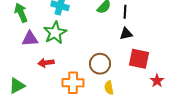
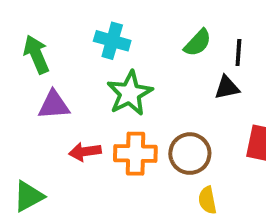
green star: (55, 33) -> (130, 93), moved
black triangle: (126, 34) -> (227, 87), moved
orange cross: (73, 83) -> (135, 154), moved

